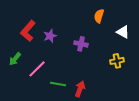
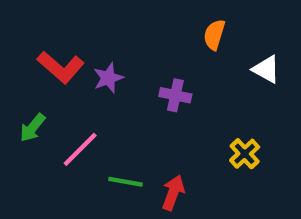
red L-shape: (28, 31) -> (61, 67), turned -90
yellow cross: (117, 61) -> (245, 154), moved, turned -32

